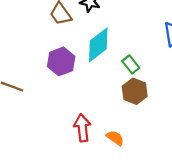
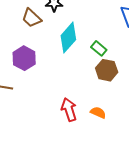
purple hexagon: (61, 61) -> (24, 58), moved

